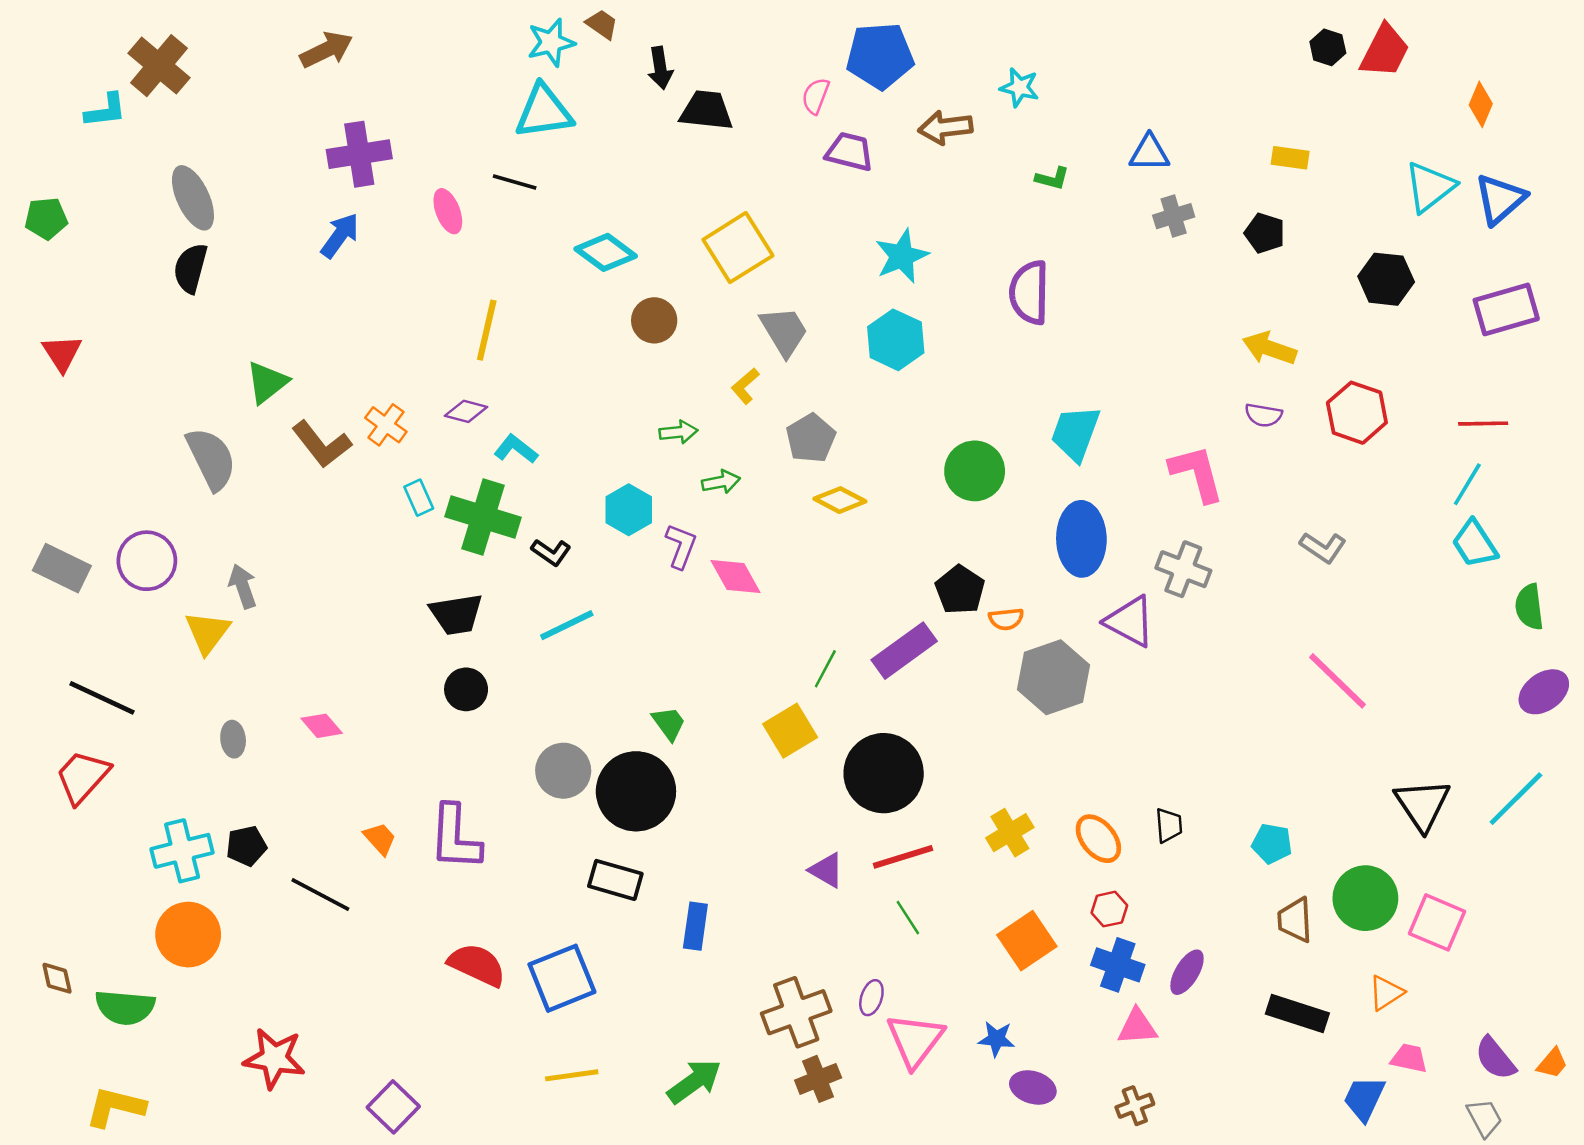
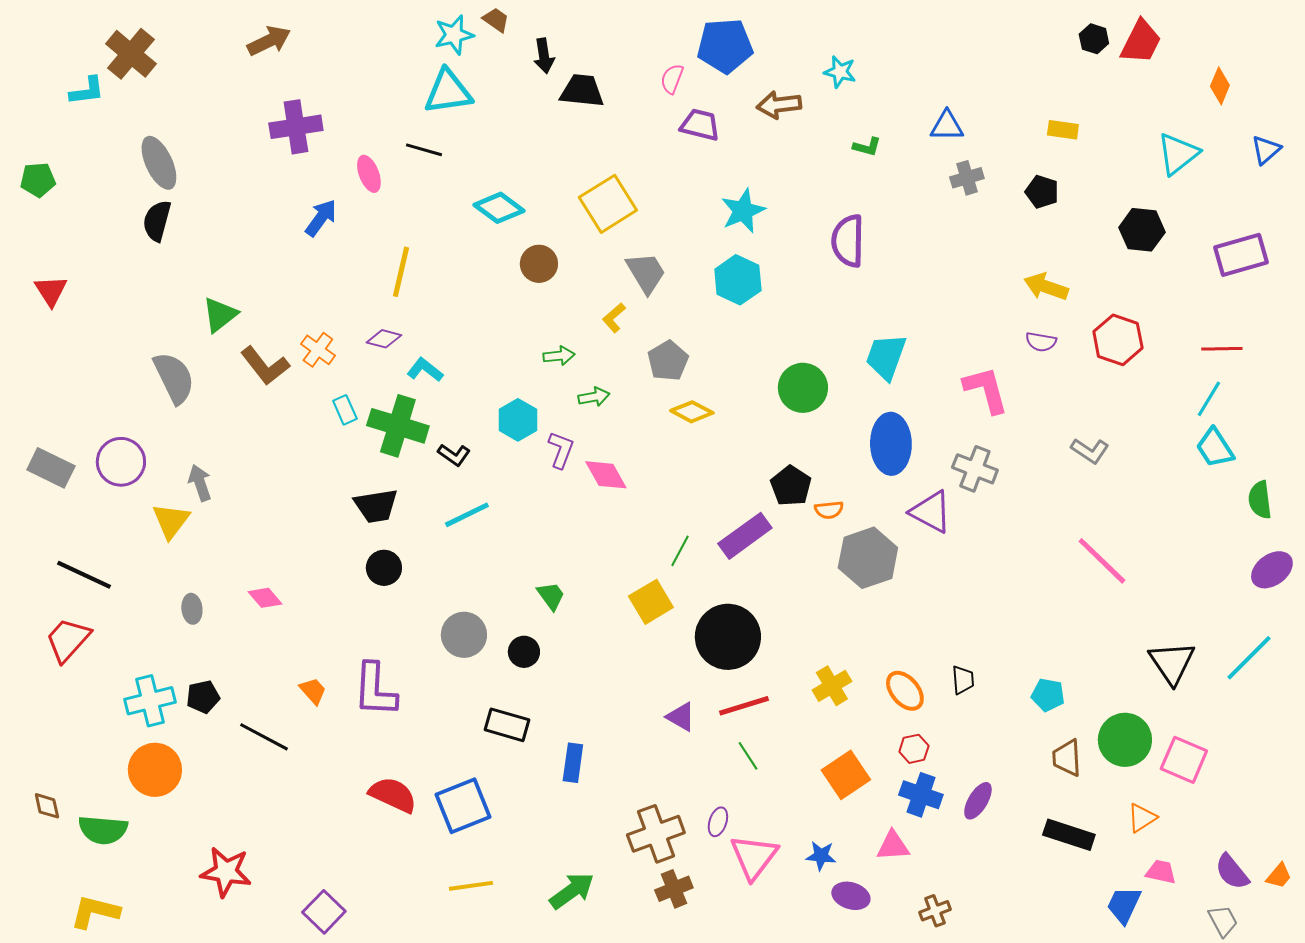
blue triangle: (1500, 199) -> (1266, 150), moved, size x0.7
blue arrow: (340, 235) -> (321, 218), moved
black circle: (636, 791) -> (524, 652), size x0.5
pink triangle: (1137, 1027) -> (893, 846), moved

